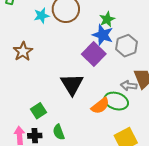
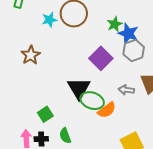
blue star: (103, 35) -> (128, 33), moved
gray arrow: (129, 86) -> (126, 90), moved
green ellipse: (116, 101) -> (92, 101), moved

